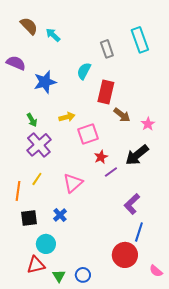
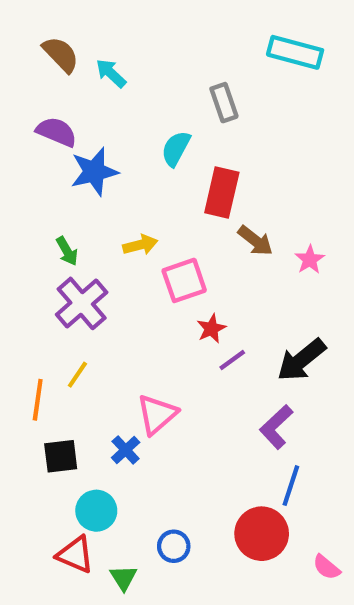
cyan rectangle: (140, 40) -> (295, 52), moved, turned -55
purple semicircle: (16, 63) -> (57, 132), moved
black arrow: (137, 155) -> (301, 360), moved
pink triangle: (73, 183) -> (157, 414), moved
red triangle: (36, 265) -> (75, 555), turned 36
blue circle: (83, 275) -> (174, 546), moved

